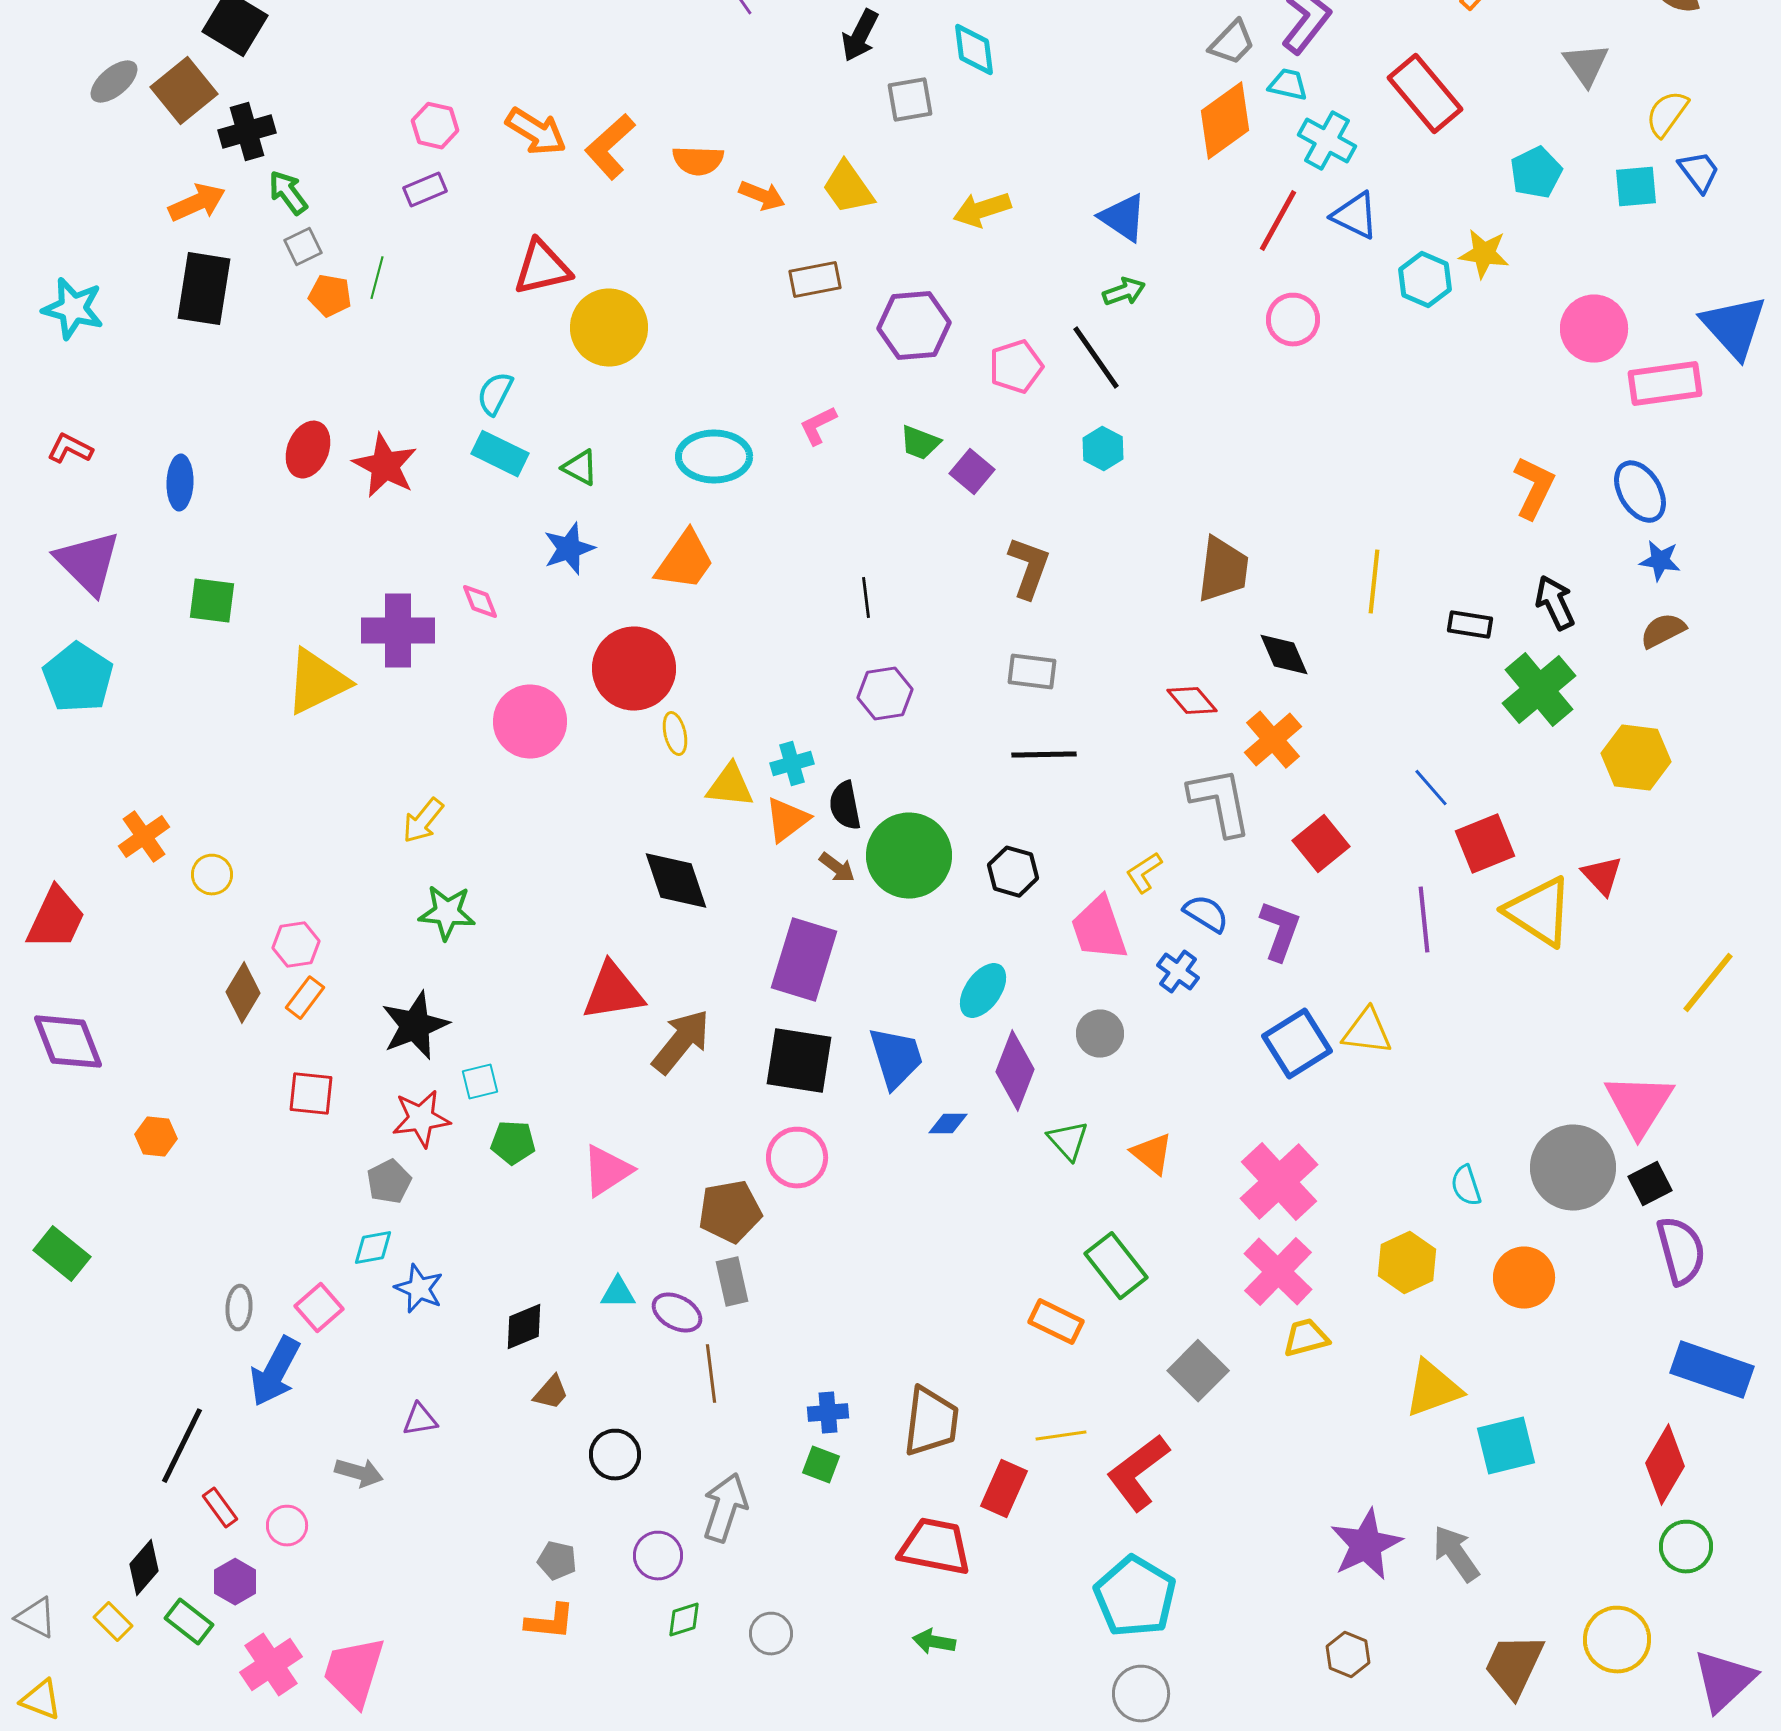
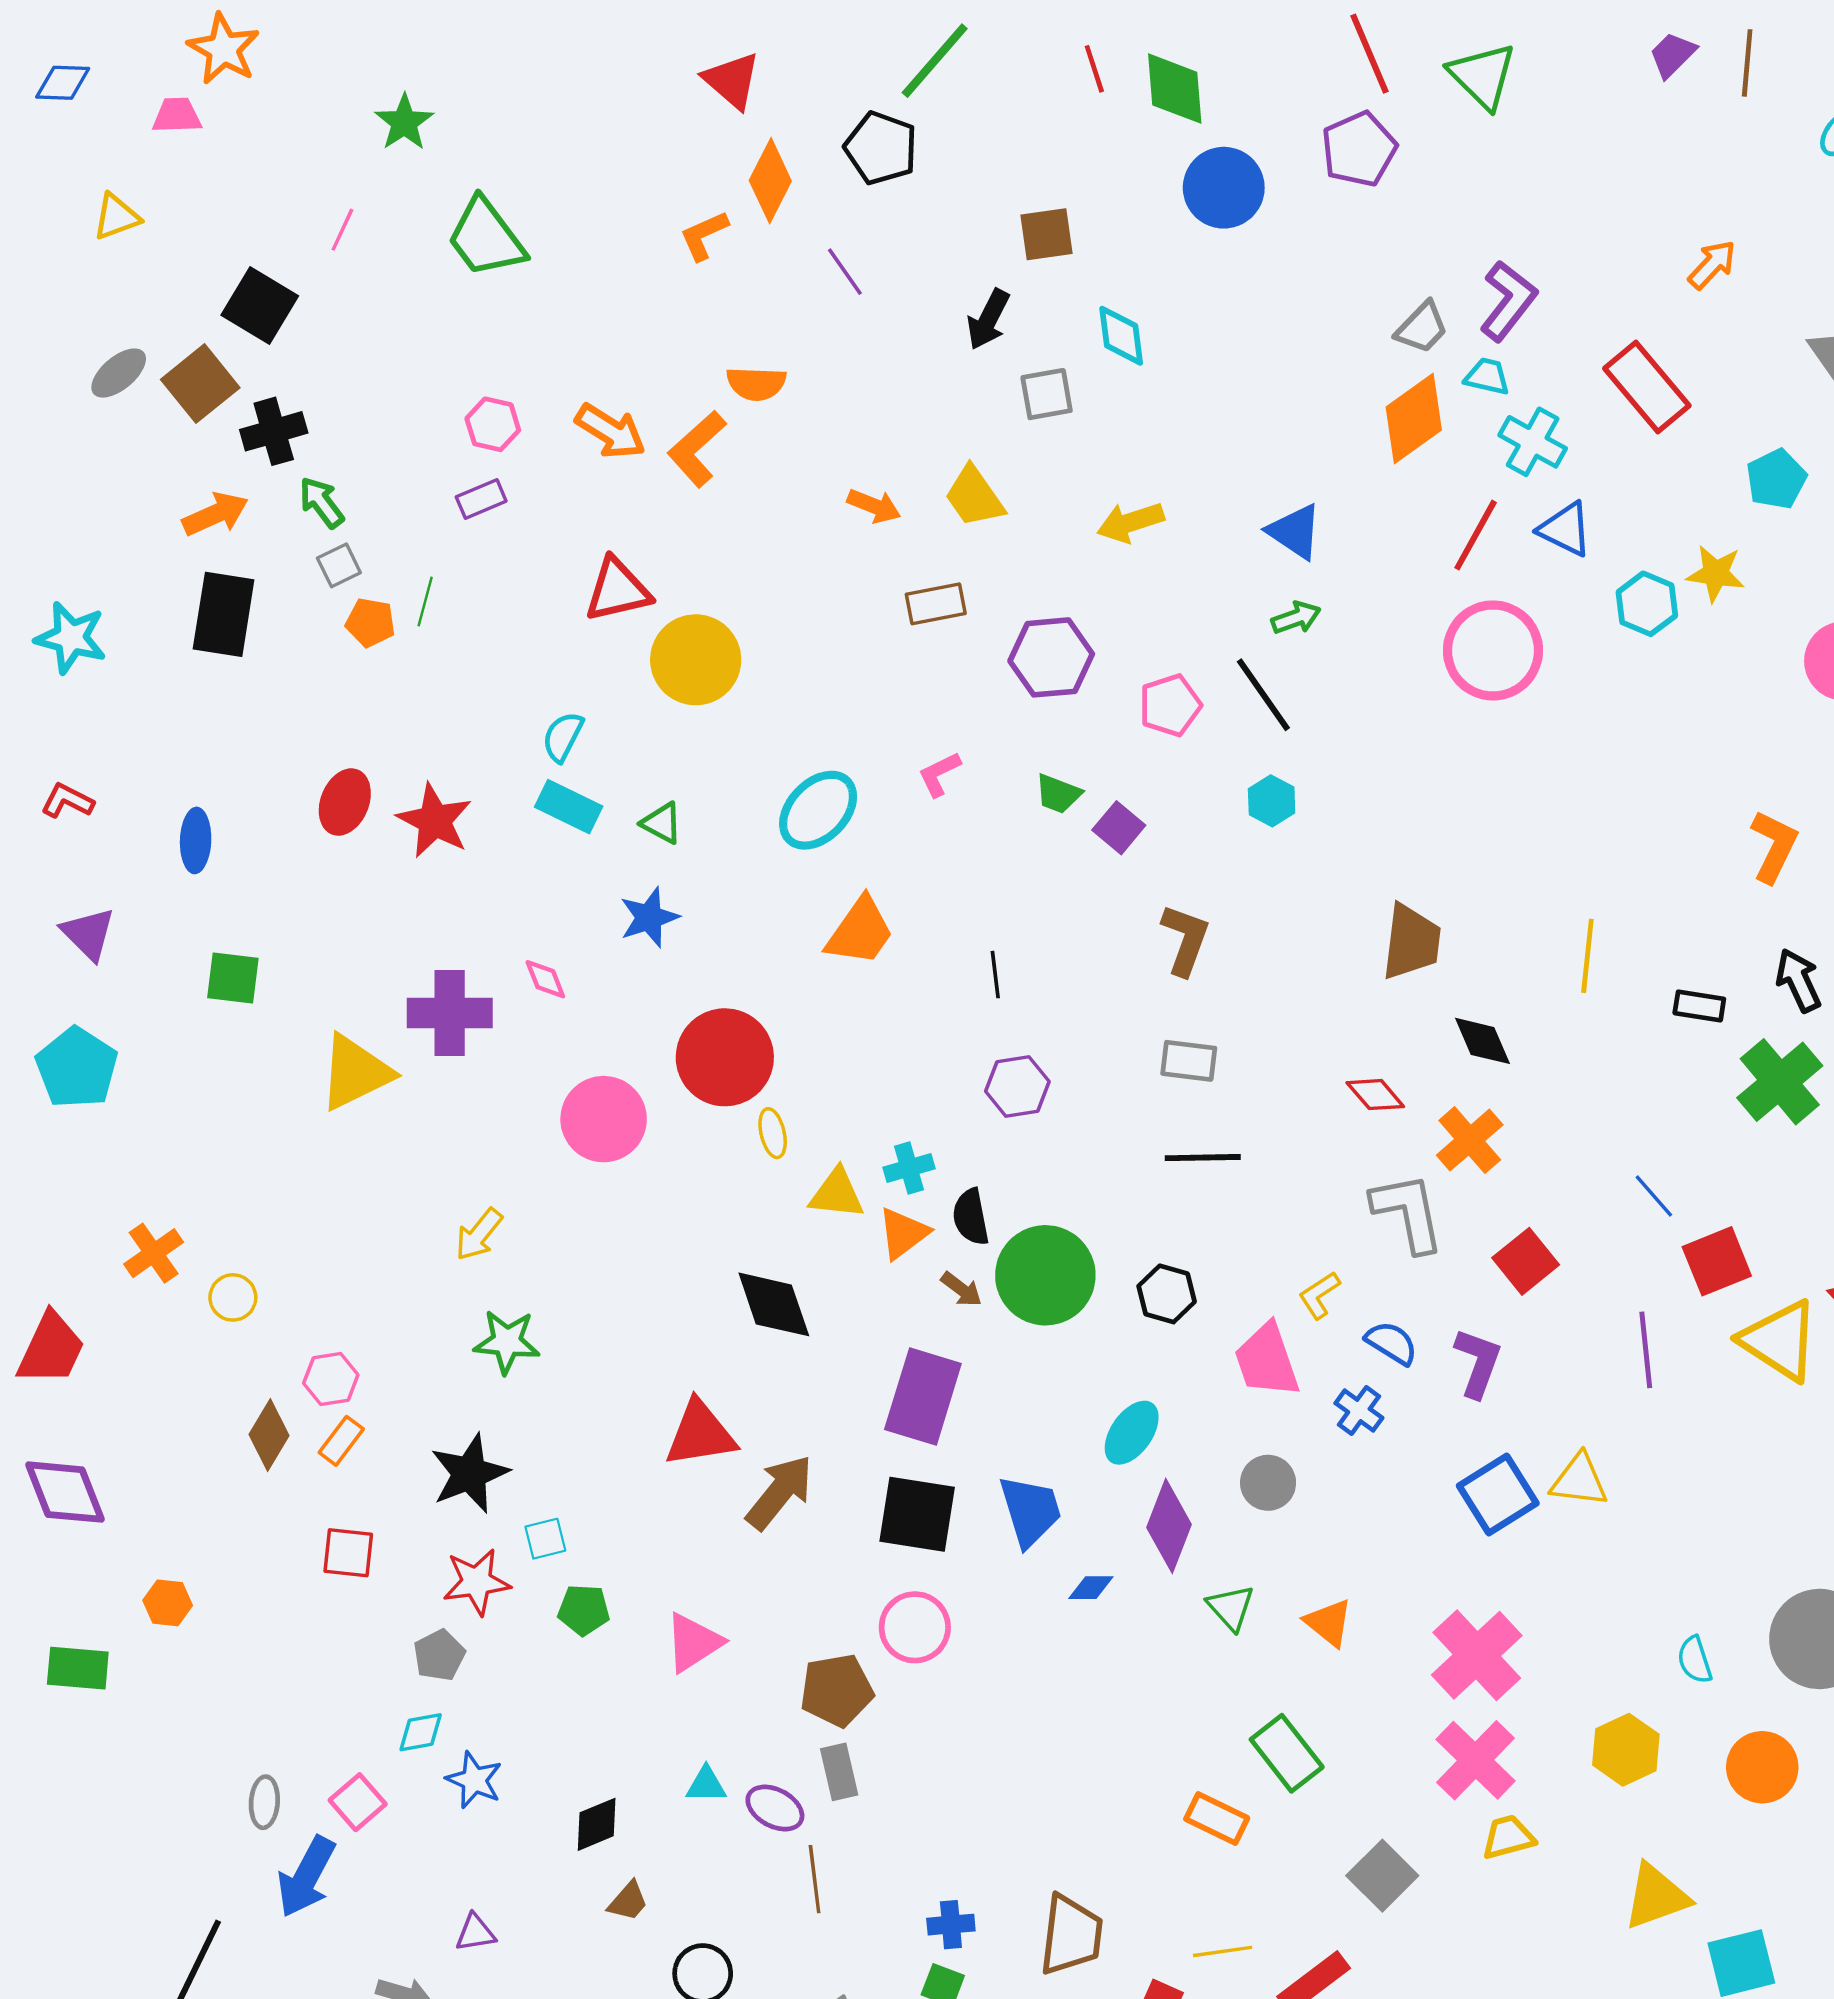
orange semicircle: (698, 161) -> (756, 384), moved
pink circle: (1293, 320) -> (1493, 650), size x1.6
cyan ellipse: (714, 457) -> (818, 810), turned -46
orange trapezoid: (685, 561) -> (860, 931), moved
purple triangle: (88, 563) -> (88, 934), size x0.7
green rectangle: (62, 1254) -> (78, 1668), moved, turned -34

